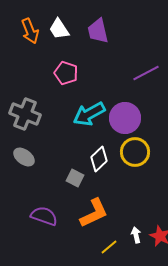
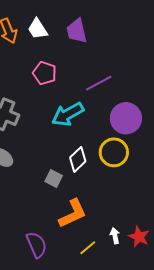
purple line: (146, 73) -> (99, 83), moved
purple circle: (125, 118) -> (126, 118), moved
purple semicircle: (44, 216) -> (37, 245), moved, turned 48

